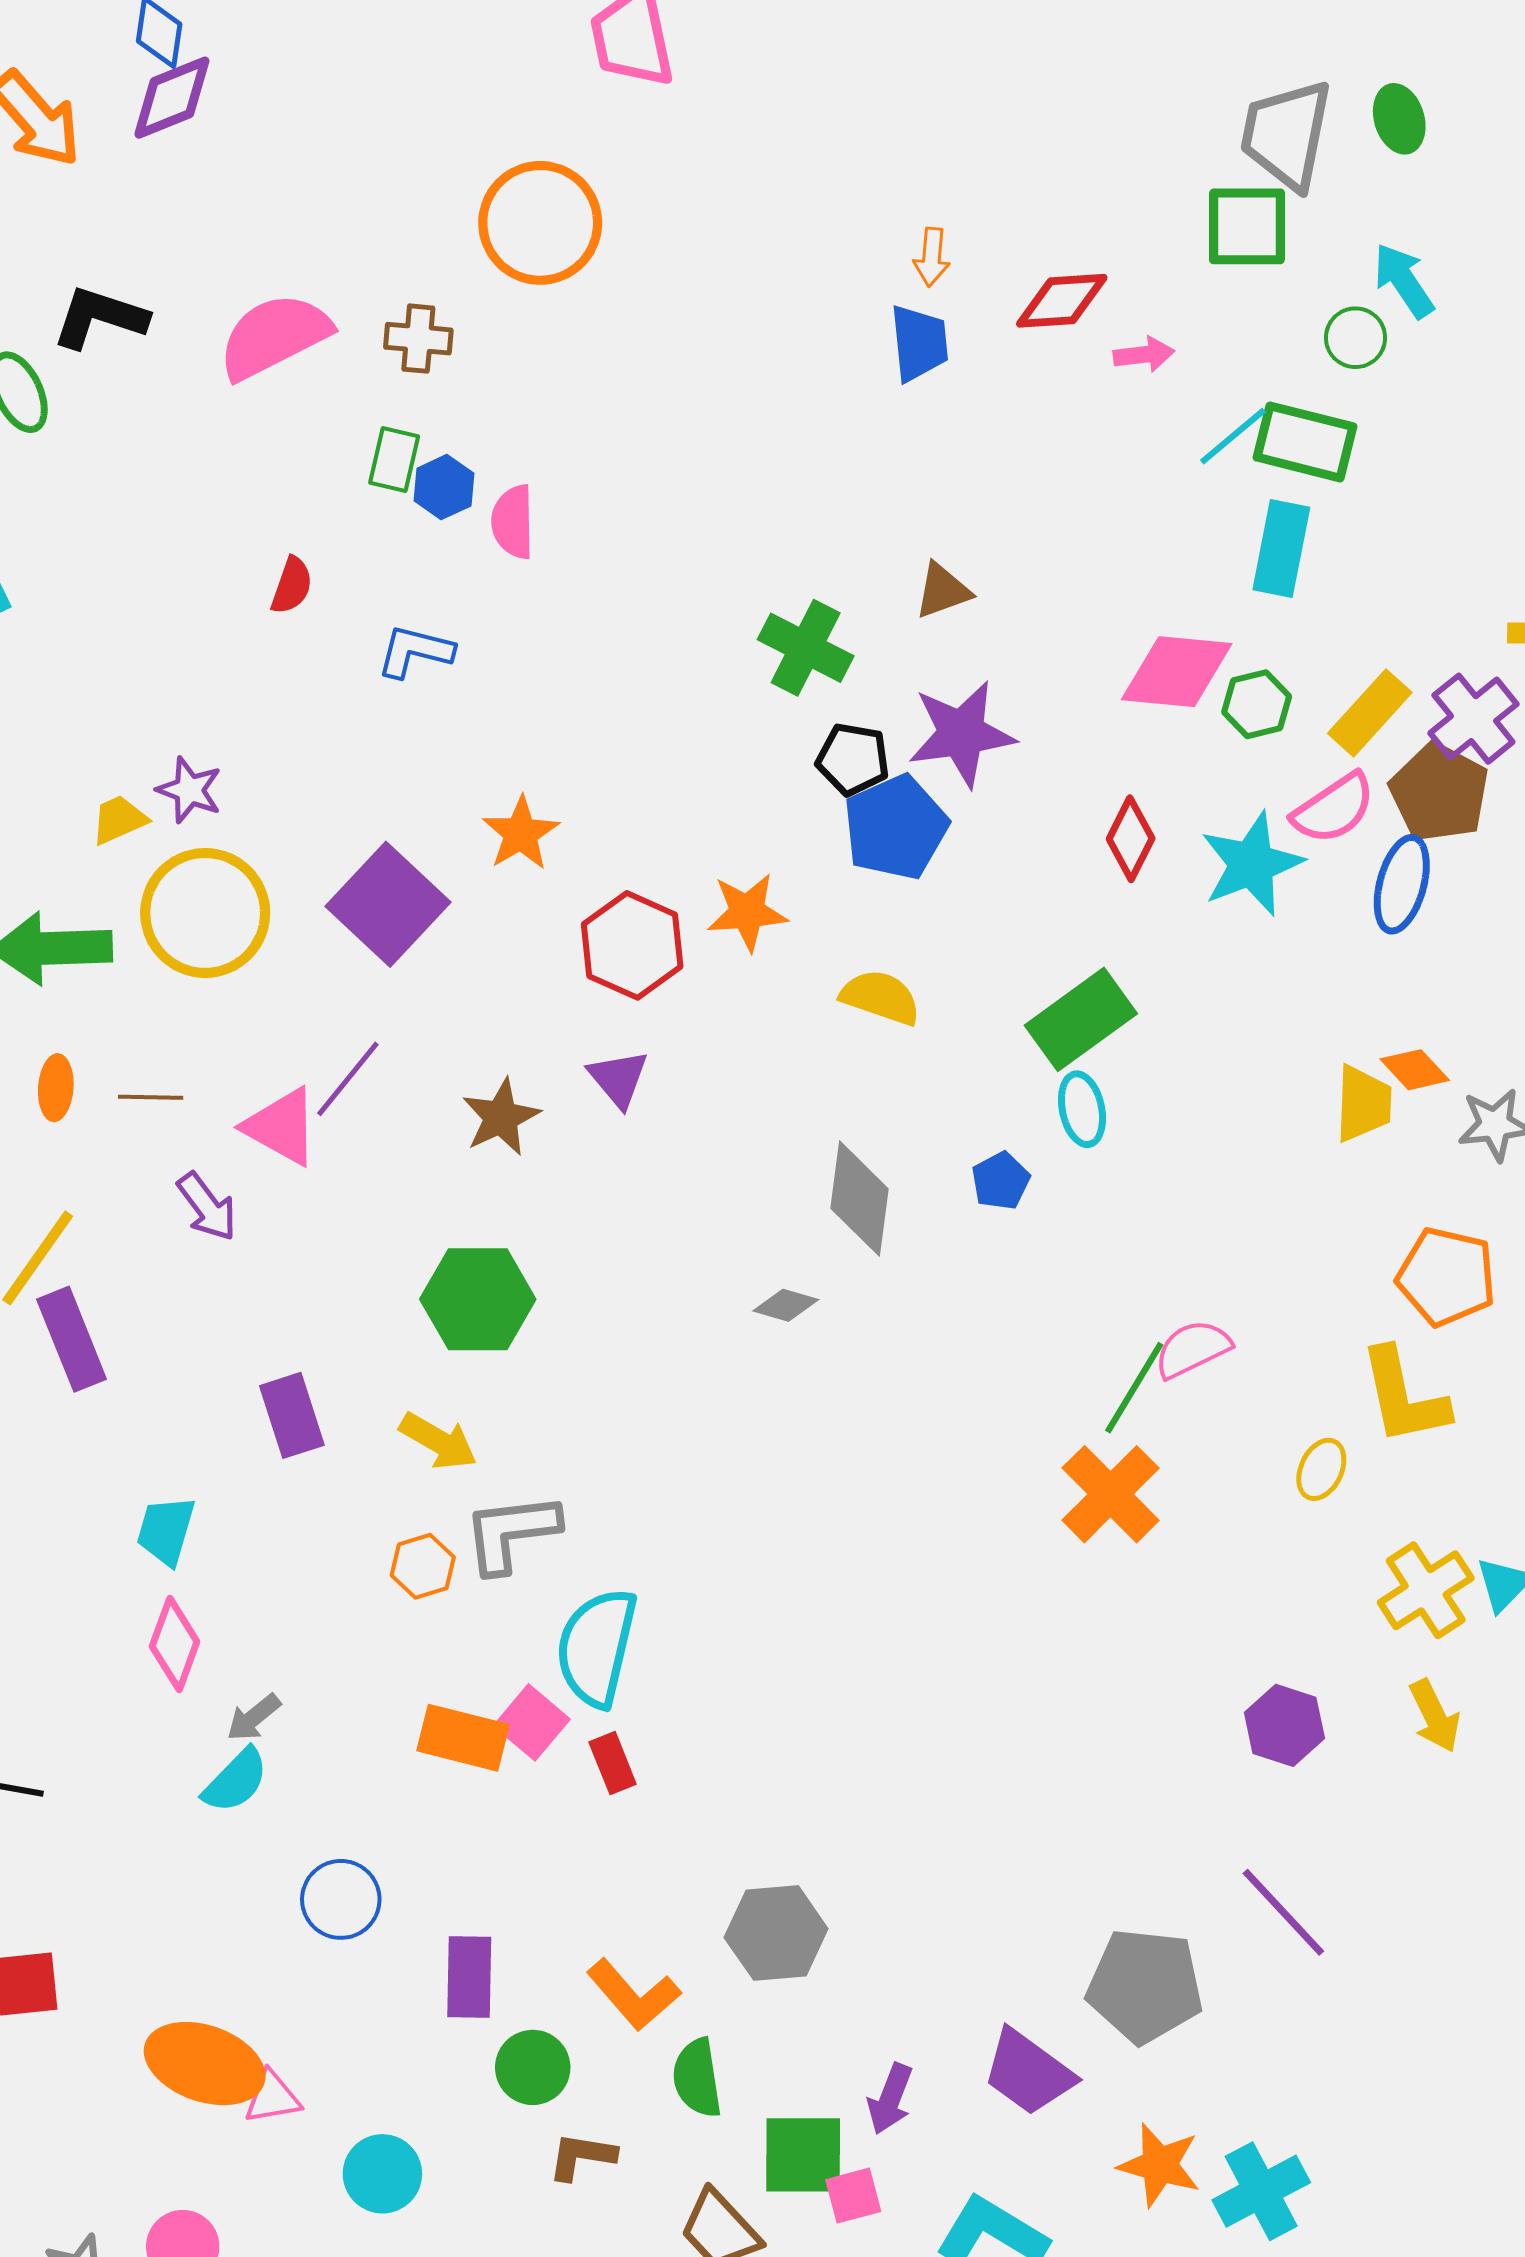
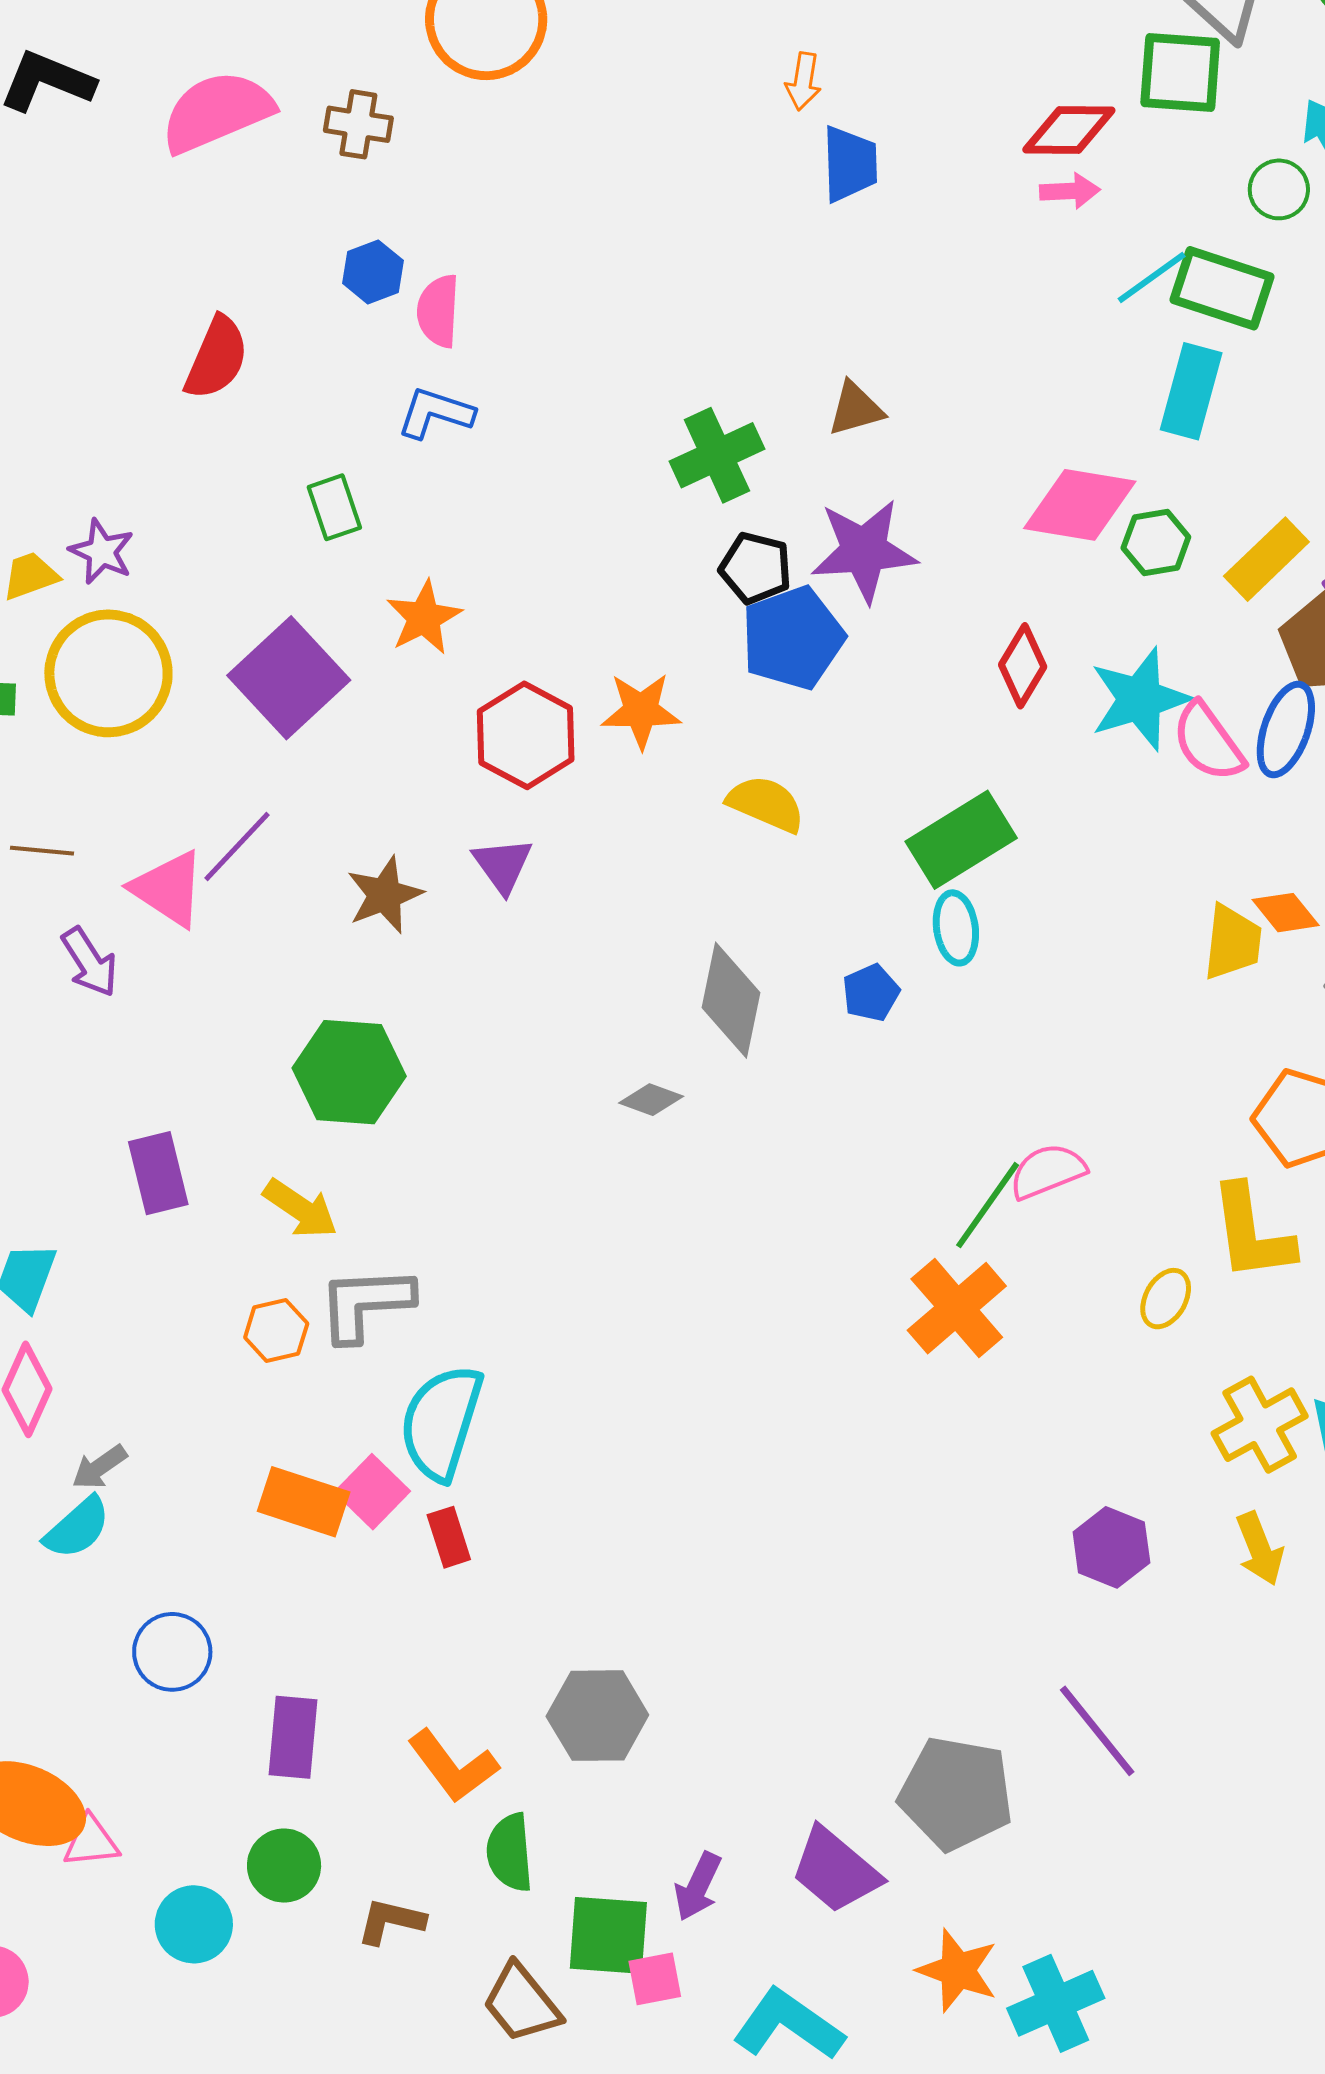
orange arrow: (932, 257) -> (803, 81), moved
red diamond: (1062, 301) -> (1069, 130), moved
green rectangle: (394, 460) -> (334, 507), moved, turned -36
red semicircle: (292, 585) -> (217, 358), size x1.5
green cross: (806, 648) -> (717, 455), turned 34
blue L-shape: (415, 651) -> (435, 413), moved
pink semicircle: (1334, 809) -> (1208, 742), moved, turned 84
green circle: (533, 2067) -> (284, 1866), moved

